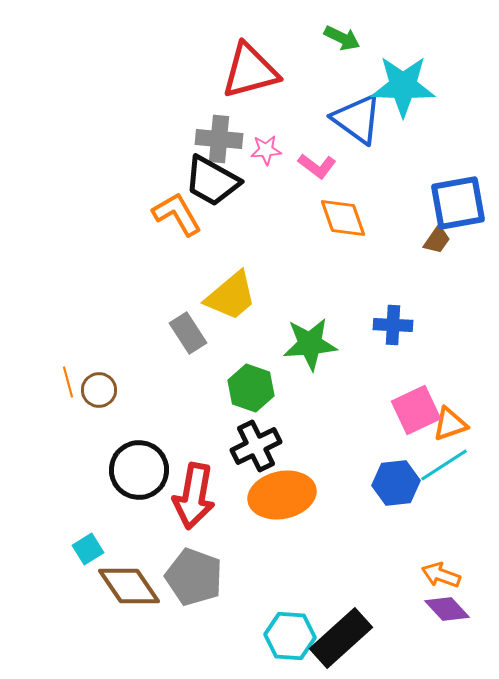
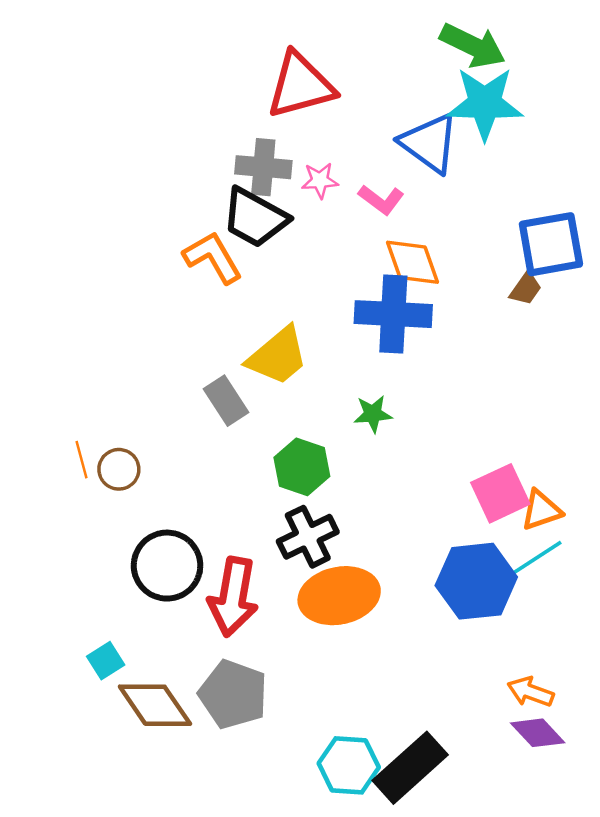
green arrow: (342, 38) -> (473, 46), moved, size x1.5
blue cross: (393, 325) -> (393, 314), moved, size x1.6
green star: (310, 344) -> (373, 414), size x0.6
blue hexagon: (396, 483) -> (476, 581), size x1.4

